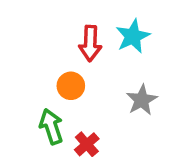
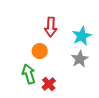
cyan star: (133, 36) -> (82, 36), moved

